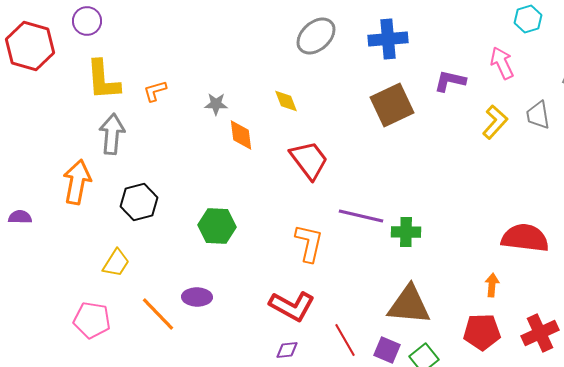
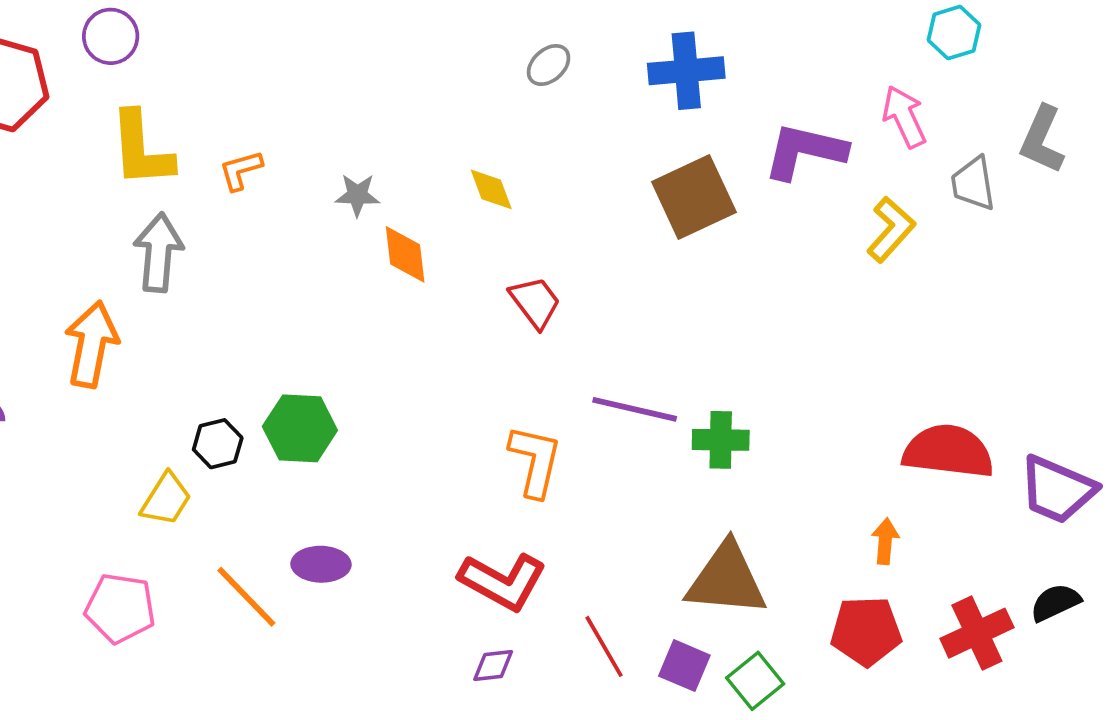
gray ellipse: (316, 36) -> (549, 65), size x0.6
purple L-shape: (450, 81) -> (805, 151), size x1.4
gray trapezoid: (538, 115) -> (973, 184), moved
red trapezoid: (309, 160) -> (535, 302), size x0.7
black hexagon: (139, 202) -> (218, 444), moved, size x0.7
green hexagon: (217, 226) -> (300, 428), moved

